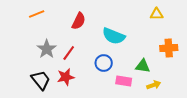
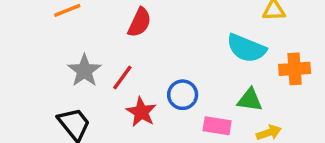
cyan semicircle: (114, 36) -> (246, 48), moved
red star: (66, 77) -> (141, 112), moved, turned -30

